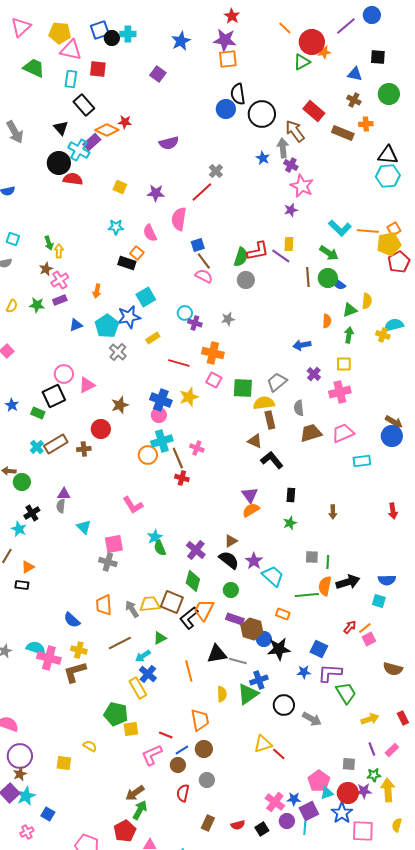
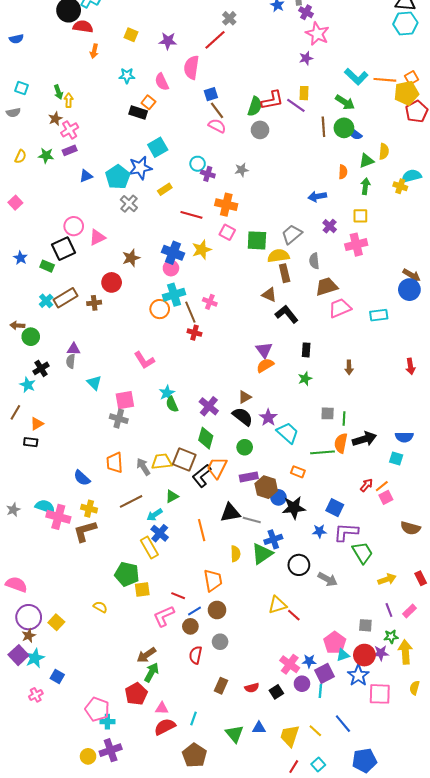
orange arrow: (97, 291) -> (94, 51), moved
pink trapezoid: (343, 433) -> (340, 308), moved
purple rectangle: (235, 619) -> (249, 477), turned -30
yellow square: (64, 763) -> (56, 622), moved, turned 35

